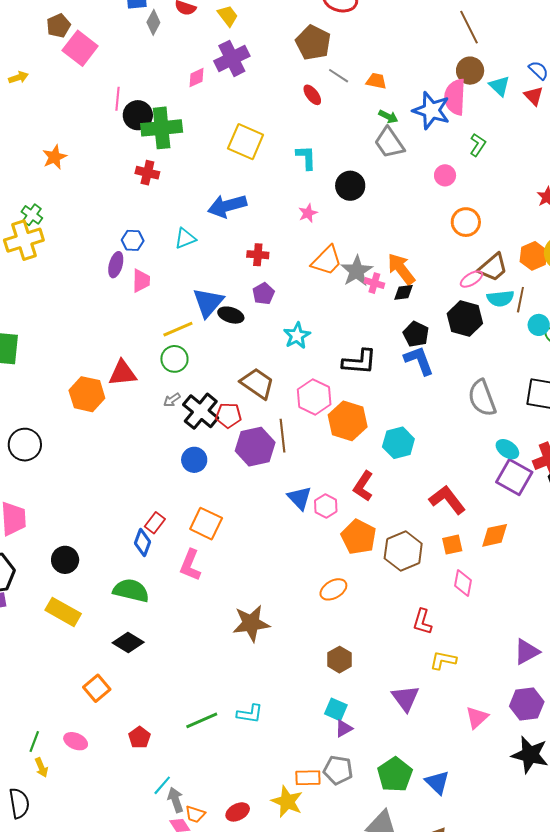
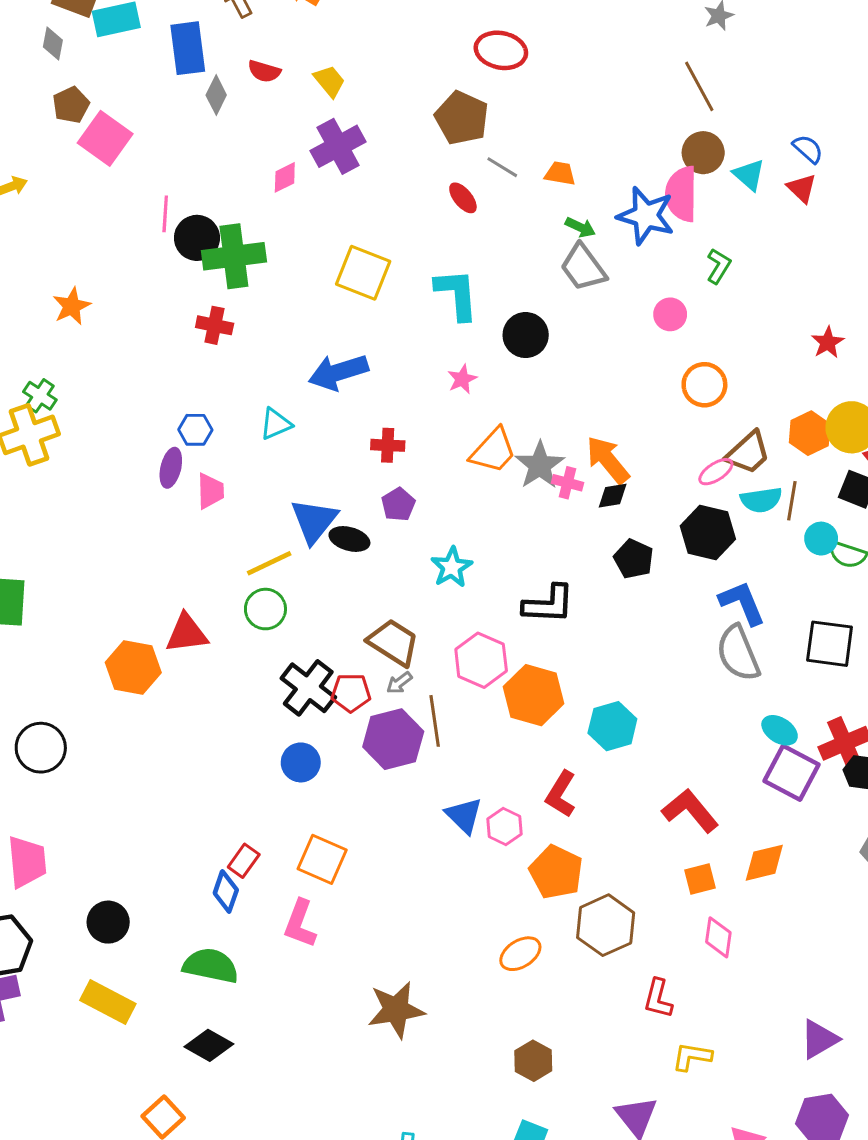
cyan L-shape: (306, 158) -> (457, 294), size x1.4
blue L-shape: (419, 361) -> (742, 603), moved
gray arrow: (172, 400) -> (399, 683), moved
brown hexagon: (403, 551) -> (606, 925), moved

